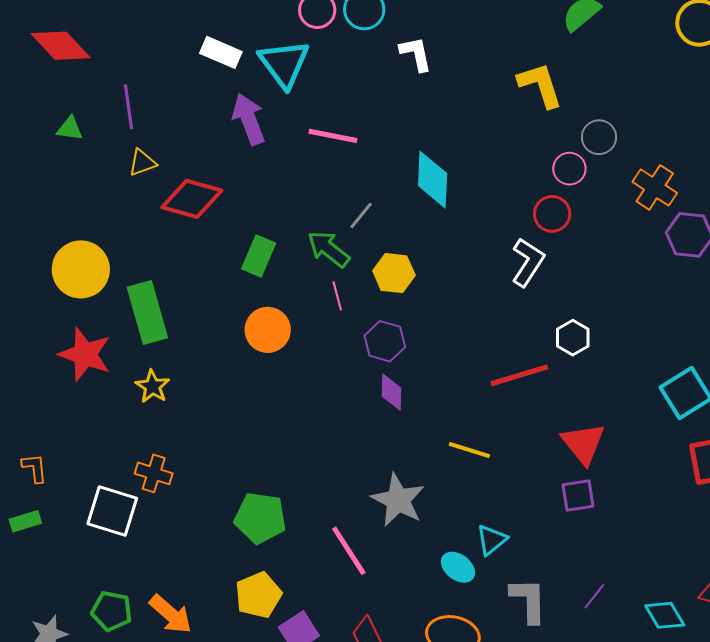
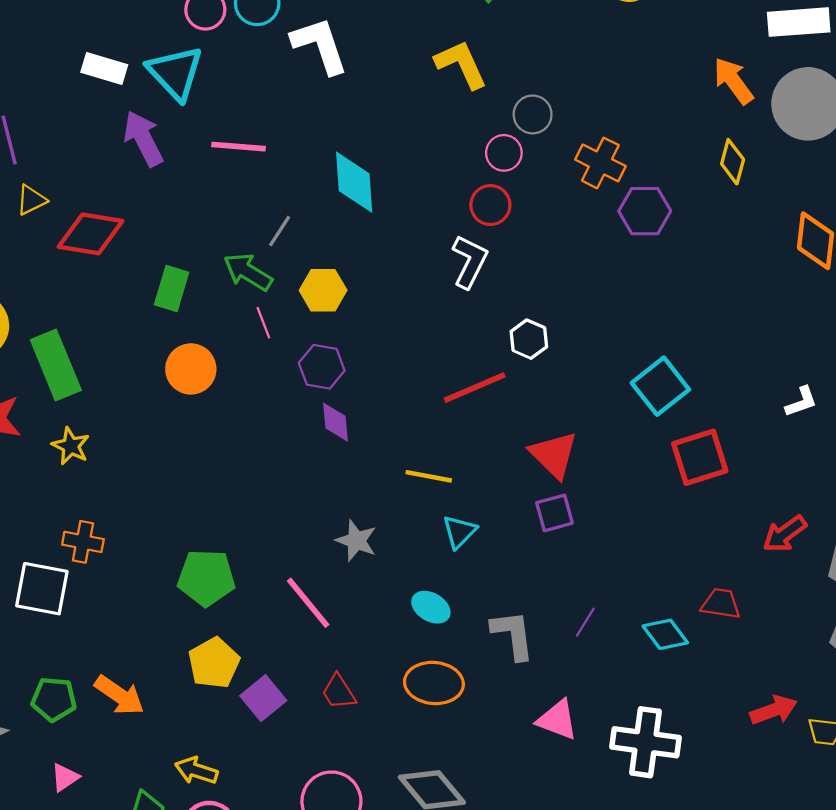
white L-shape: (416, 54) -> (320, 45), size x1.5
gray star: (398, 500) -> (356, 541), size x0.7
cyan triangle: (492, 540) -> (459, 532), moved

